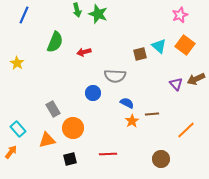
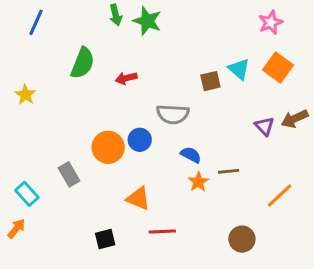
gray rectangle: (53, 109) -> (69, 174), moved
orange circle: (73, 128) -> (108, 147), moved
orange triangle: (47, 140) -> (138, 198), moved, turned 36

